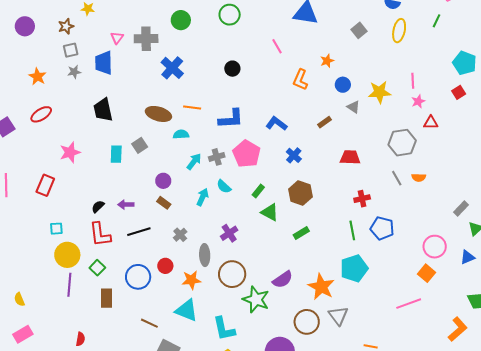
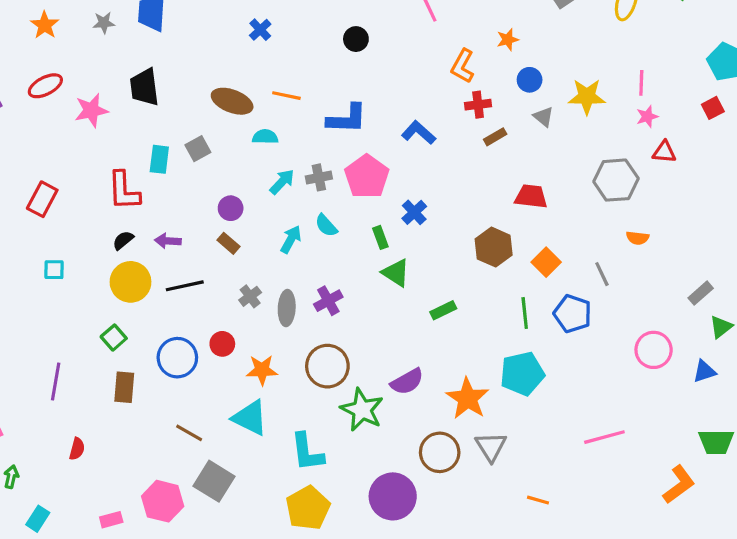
blue cross: (172, 68) -> (260, 30), size x0.6
pink star: (70, 152) -> (91, 110), moved
blue cross: (294, 155) -> (414, 212), moved
gray line: (397, 178) -> (602, 274), moved
green rectangle: (258, 191) -> (380, 237), turned -64
brown hexagon: (300, 193) -> (494, 247), moved
red cross: (362, 199) -> (478, 105), moved
red L-shape: (100, 234) -> (124, 191), moved
yellow circle: (67, 255) -> (130, 282), moved
gray ellipse: (205, 255) -> (287, 308), moved
orange square: (427, 273) -> (546, 262), moved
purple line: (69, 285) -> (56, 381), moved

